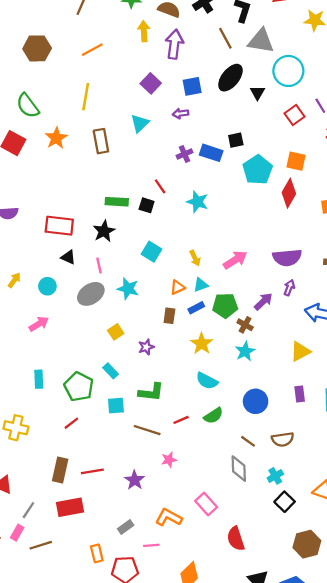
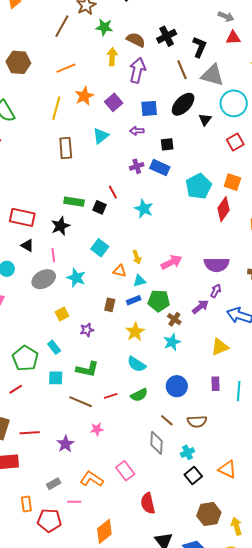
orange star: (56, 138) -> (84, 96), moved
black square: (236, 140) -> (167, 144), moved
orange triangle: (178, 287) -> (120, 271), moved, turned 32
purple arrow: (263, 301) -> (200, 307), moved

